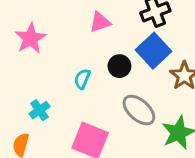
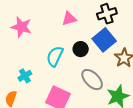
pink star: (30, 38) -> (21, 27), turned -30
cyan semicircle: (82, 79) -> (55, 56), size x1.5

